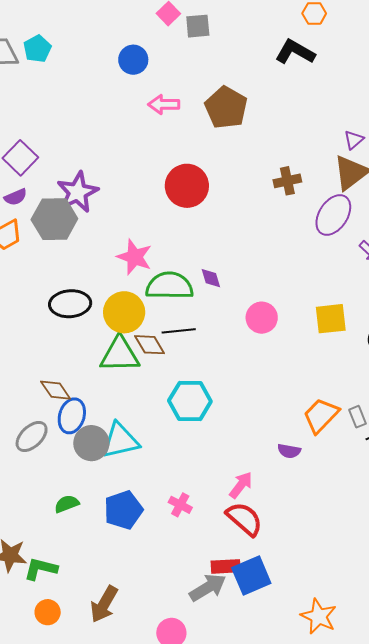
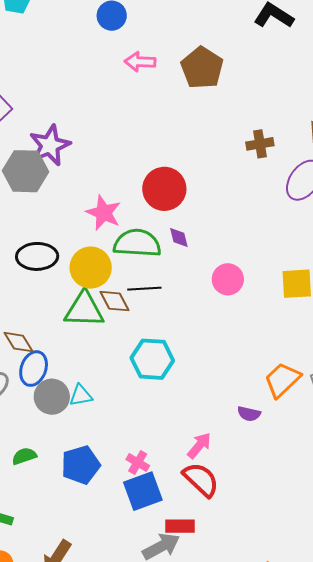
red circle: (187, 186) -> (164, 189), moved
cyan triangle: (120, 441) -> (81, 395), size x0.6
blue square: (251, 575) -> (143, 491), moved

